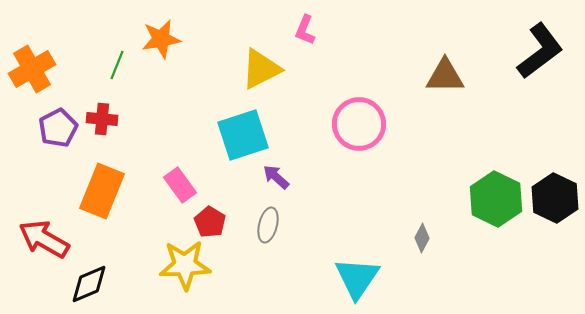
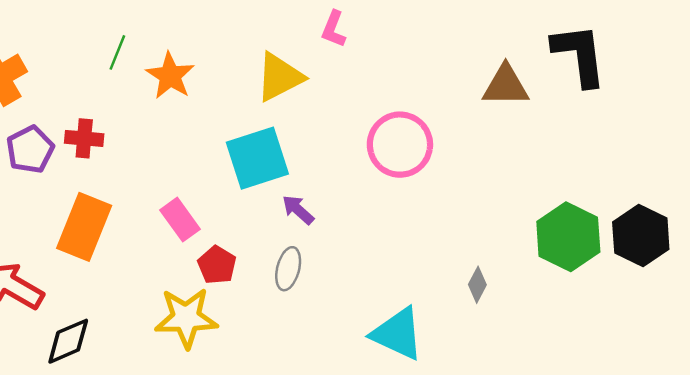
orange star: (161, 39) -> (170, 76), moved, turned -30
black L-shape: (540, 51) -> (579, 55), moved, turned -60
green line: (117, 65) -> (117, 52), moved
cyan triangle: (357, 278) -> (397, 334), turned -39

